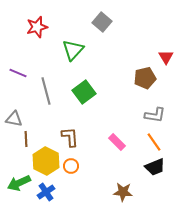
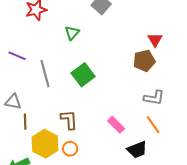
green triangle: (73, 50) -> (72, 33), size x0.7
red triangle: (166, 57) -> (155, 40), moved
black trapezoid: (155, 167) -> (137, 150), moved

